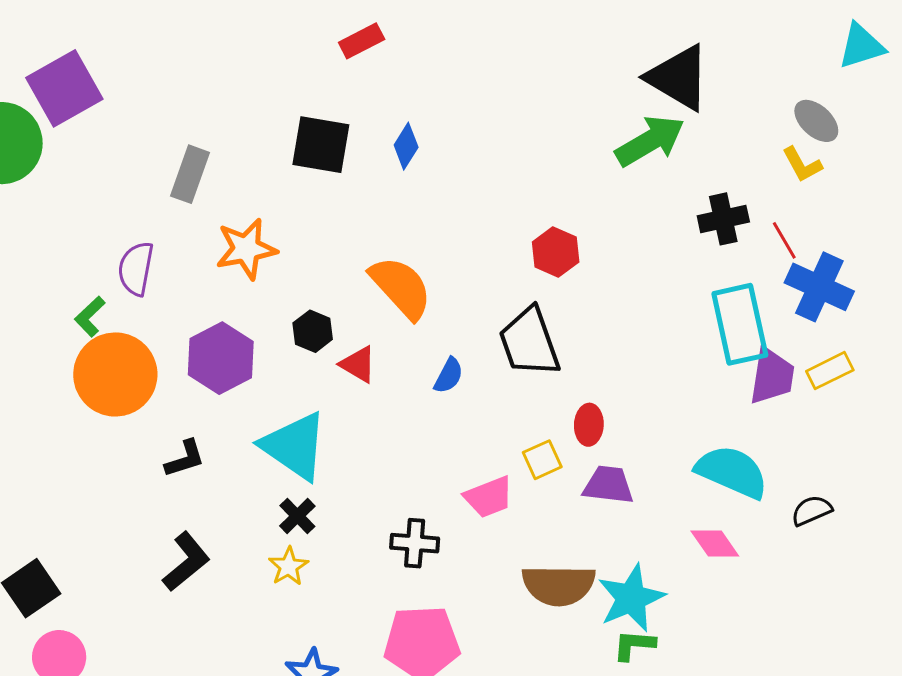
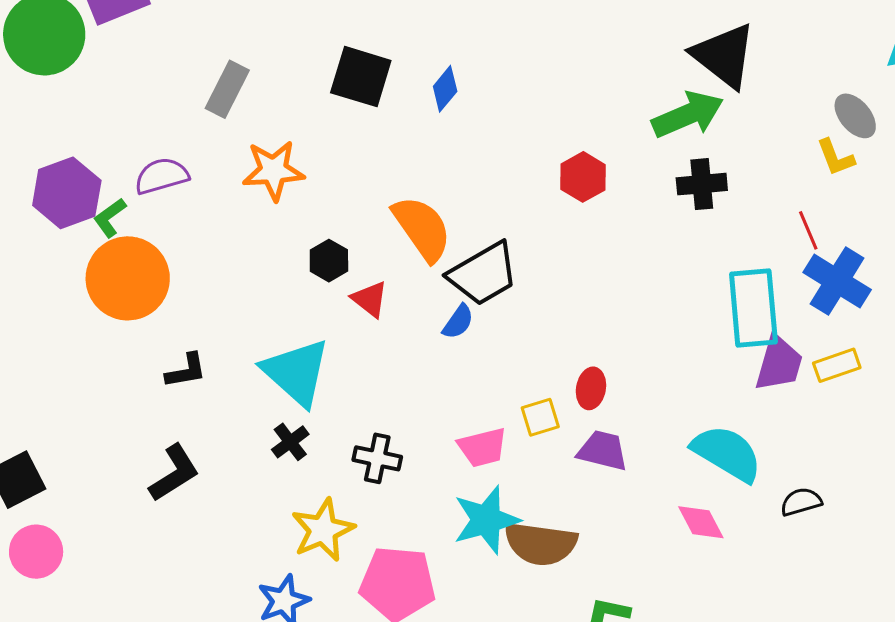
black cross: (723, 219) -> (702, 184), moved
red hexagon: (556, 252) -> (583, 177), moved
purple semicircle: (136, 269) -> (162, 176), turned 56
black trapezoid: (529, 342) -> (483, 274), moved, turned -108
purple hexagon: (221, 358) -> (67, 193), moved
black cross: (415, 543) -> (377, 458), moved
yellow star: (289, 566) -> (323, 530), moved, size x1.6
cyan star: (631, 598) -> (486, 520), moved

